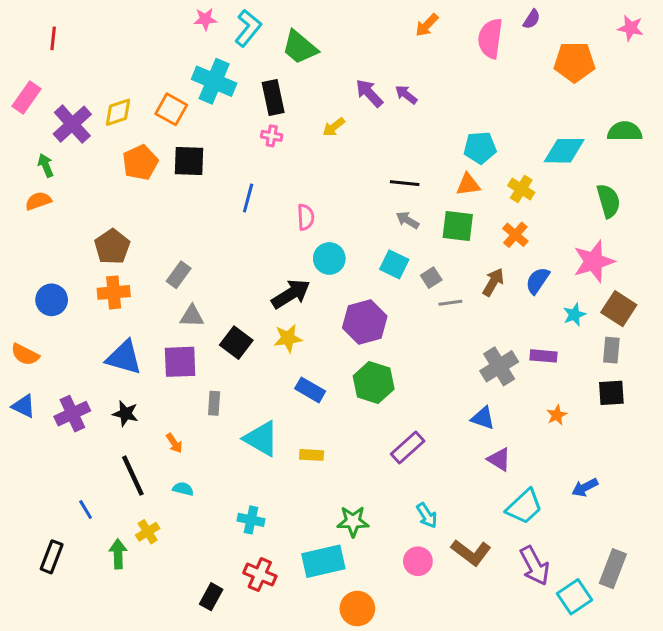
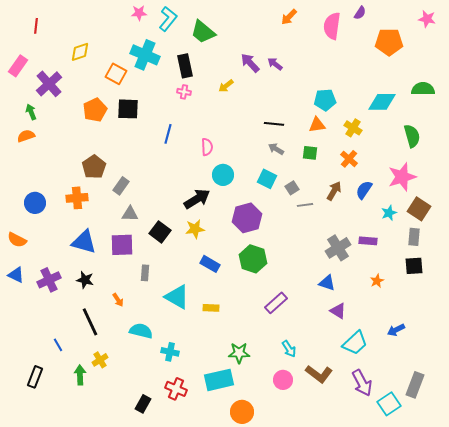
yellow diamond: (118, 112) -> (80, 52), moved
green square: (458, 226) -> (310, 153), size x0.7
brown pentagon: (112, 247) -> (94, 167), moved
cyan semicircle: (183, 489) -> (141, 331), moved, size x1.6

